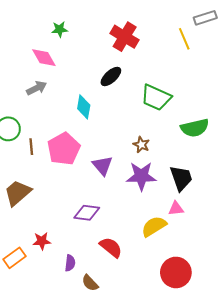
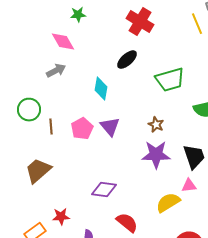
green trapezoid: (156, 97) -> (170, 80), turned -40
pink pentagon: (64, 149) -> (82, 129), size x0.7
purple triangle: (103, 166) -> (110, 127), moved

